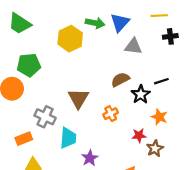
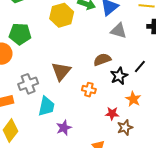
black line: (161, 81) -> (140, 66), turned -40
orange cross: (111, 114) -> (89, 90), turned 32
gray cross: (45, 117) -> (28, 84), turned 36

